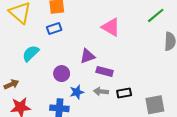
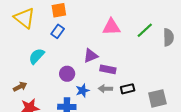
green line: (156, 15) -> (145, 30), moved
pink triangle: (111, 27) -> (111, 27), turned -30
blue rectangle: (54, 29) -> (58, 31), turned -32

